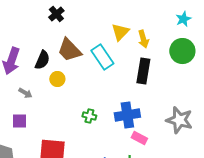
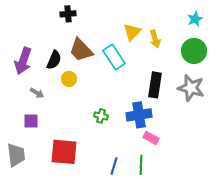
black cross: (56, 14) -> (68, 14), turned 35
black rectangle: (143, 71) -> (155, 85), moved
gray star: (179, 120) -> (191, 88), moved

